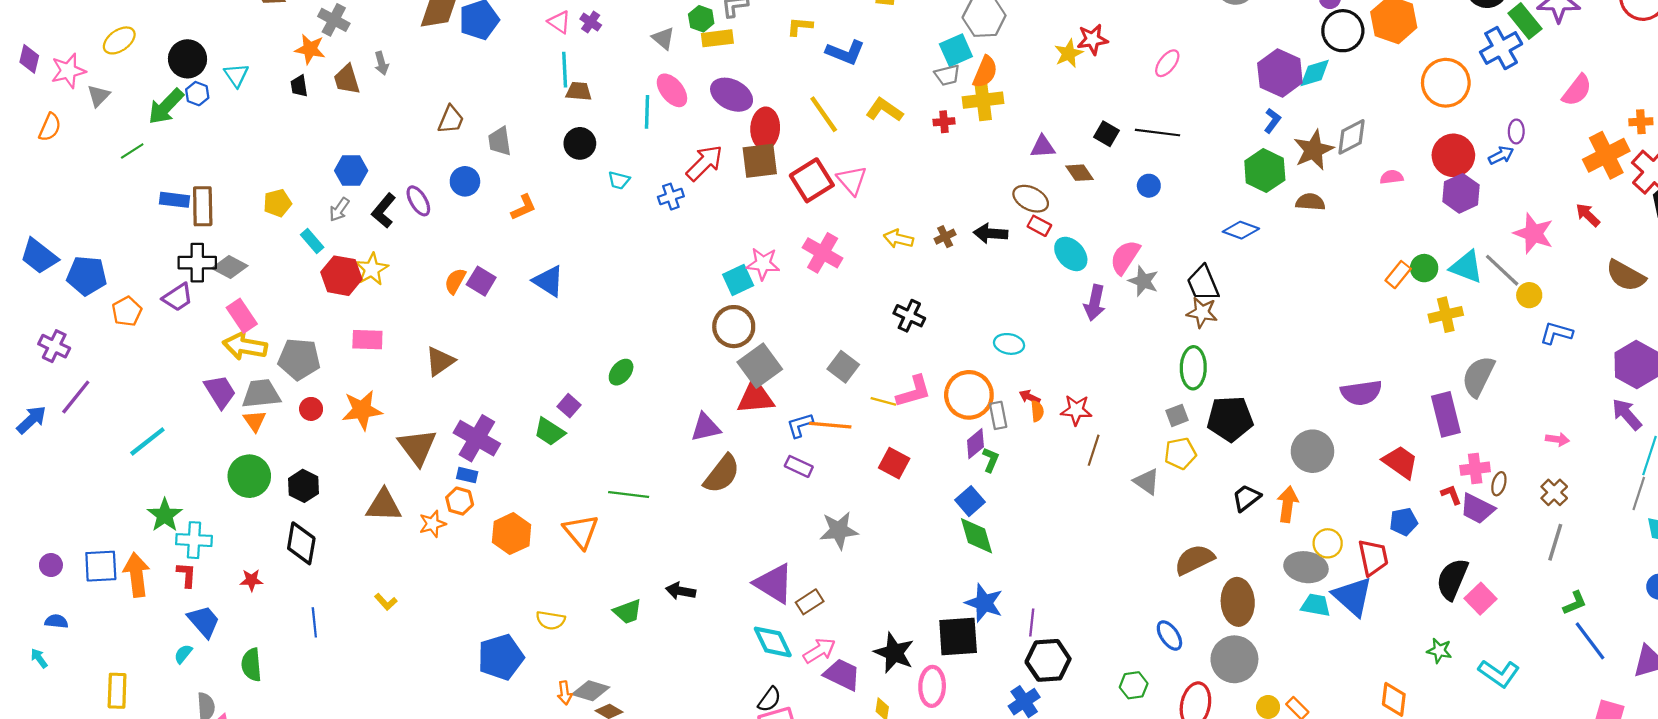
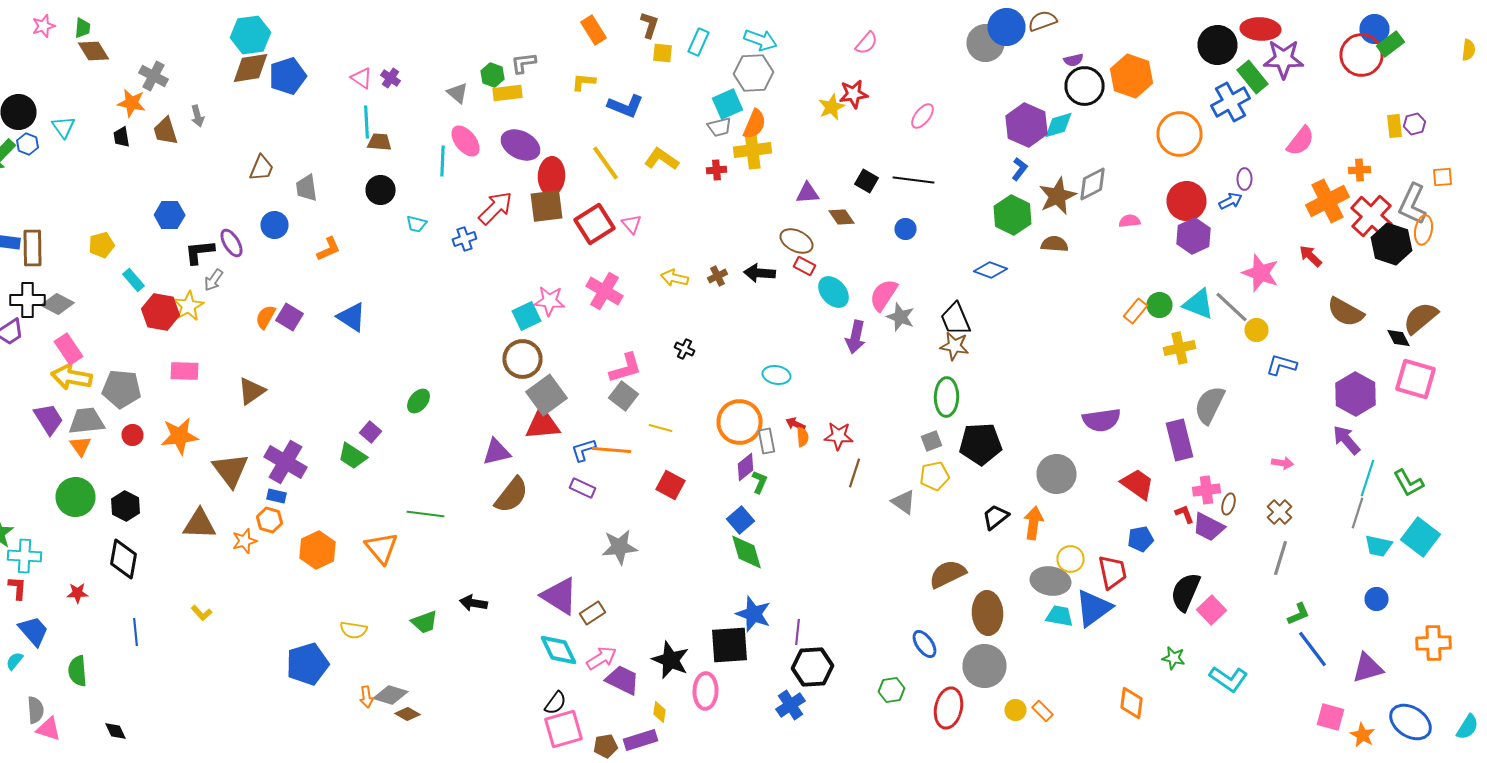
pink triangle: (852, 180) -> (632, 224), size x0.7
gray arrow: (339, 210) -> (214, 280), moved
black L-shape: (384, 211) -> (200, 252), turned 44
black cross: (909, 316) -> (684, 349), size x0.7
pink L-shape: (914, 392) -> (626, 368), moved
blue triangle: (1353, 596) -> (1094, 608), turned 42

